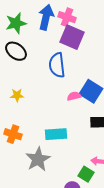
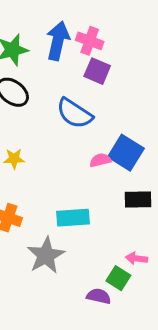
purple square: (72, 37) -> (97, 71), size x0.7
blue semicircle: (57, 65) -> (75, 113), turned -50

